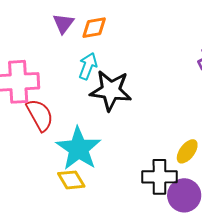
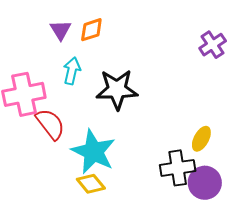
cyan arrow: (88, 66) -> (72, 71), moved

